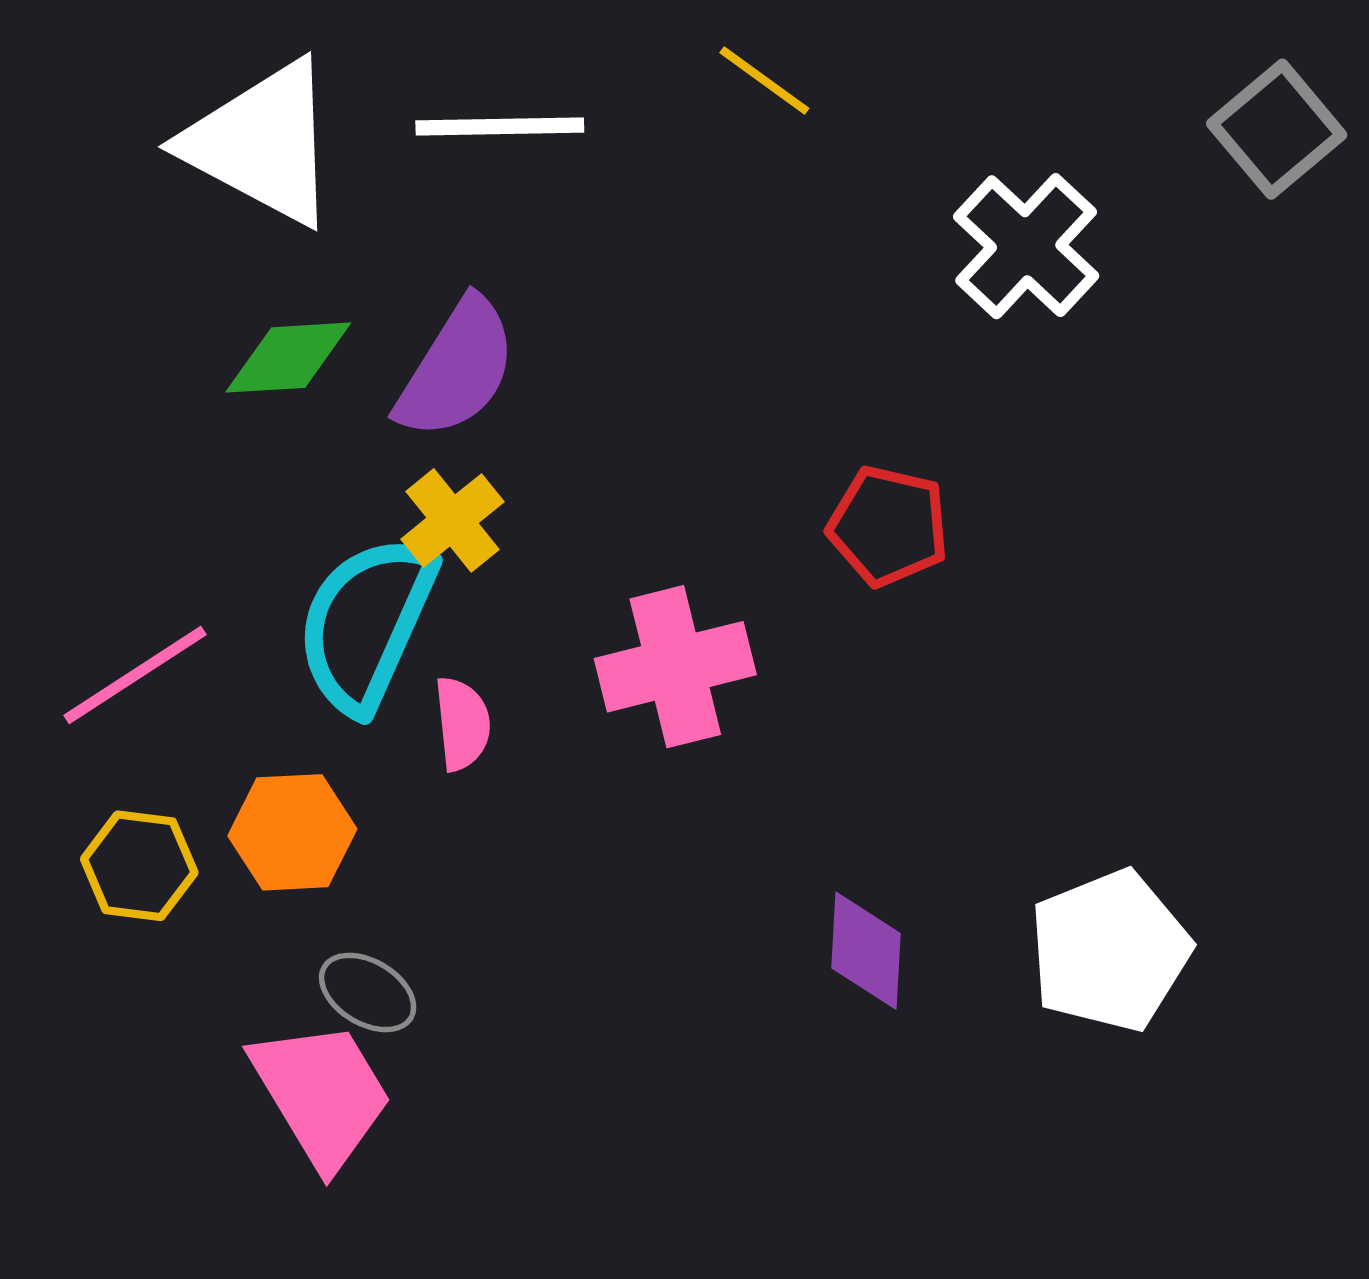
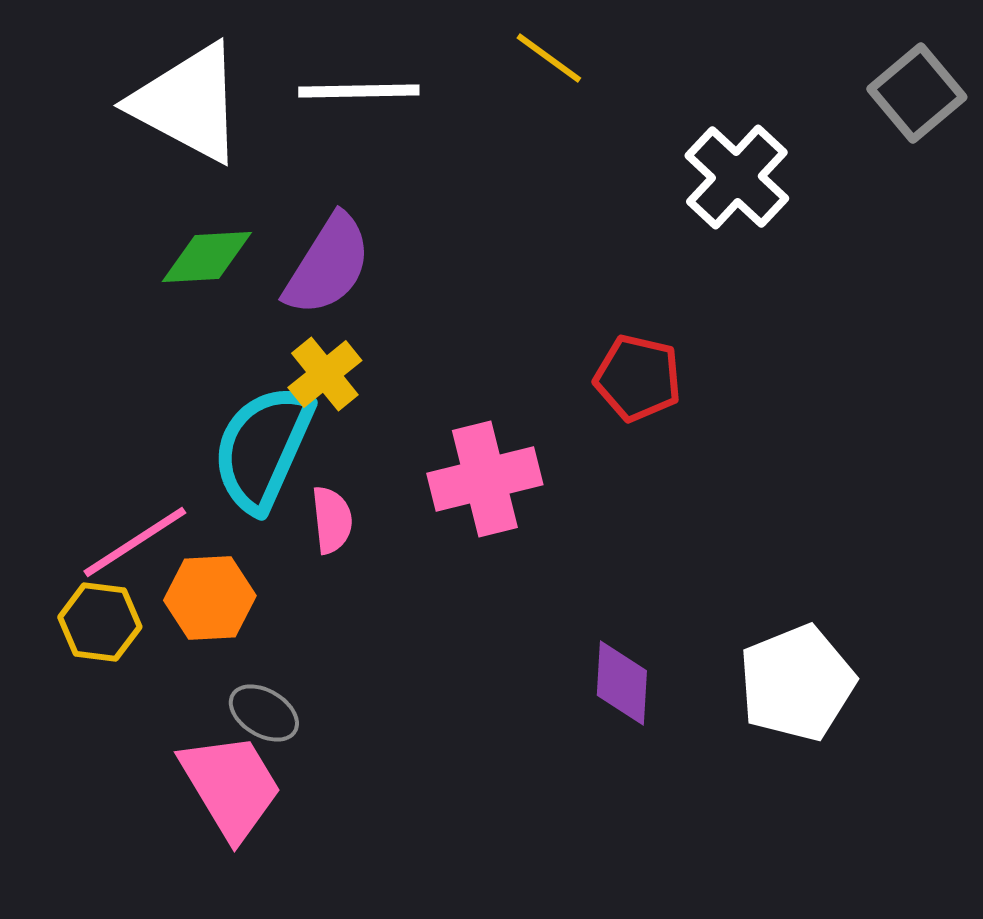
pink line: (135, 675) -> (135, 542), moved

